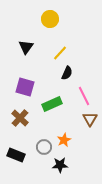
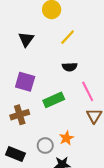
yellow line: (60, 53) -> (68, 37), moved
black semicircle: (67, 73) -> (70, 67), turned 64
brown cross: (20, 118) -> (20, 115), turned 30

